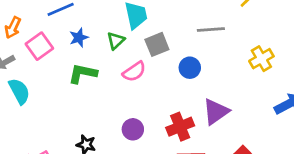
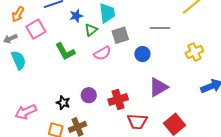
blue star: (79, 38) -> (76, 16), moved
green L-shape: (83, 74) -> (65, 51), turned -135
red cross: (180, 127) -> (118, 100), moved
purple circle: (133, 129) -> (89, 95), moved

